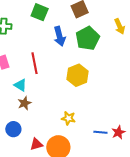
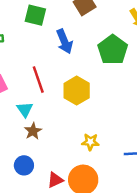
green pentagon: (88, 38) -> (113, 50), moved
yellow hexagon: (77, 75) -> (77, 91), moved
cyan triangle: (20, 85) -> (25, 109), turned 32

